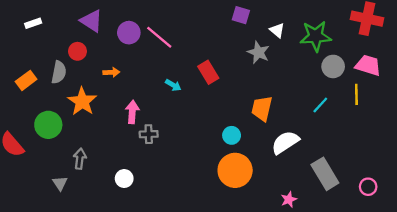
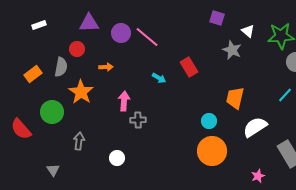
purple triangle: (91, 21) -> (89, 23), turned -35
gray triangle: (60, 183) -> (53, 170), moved

